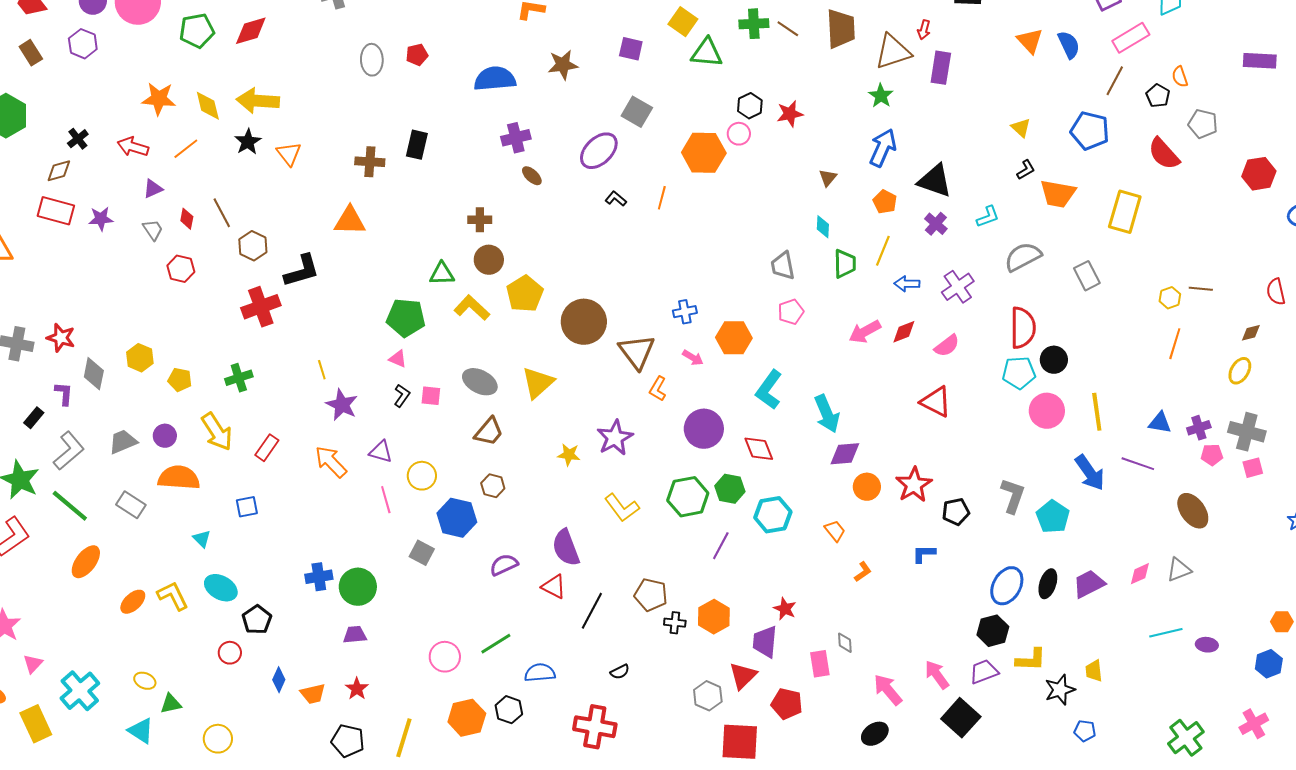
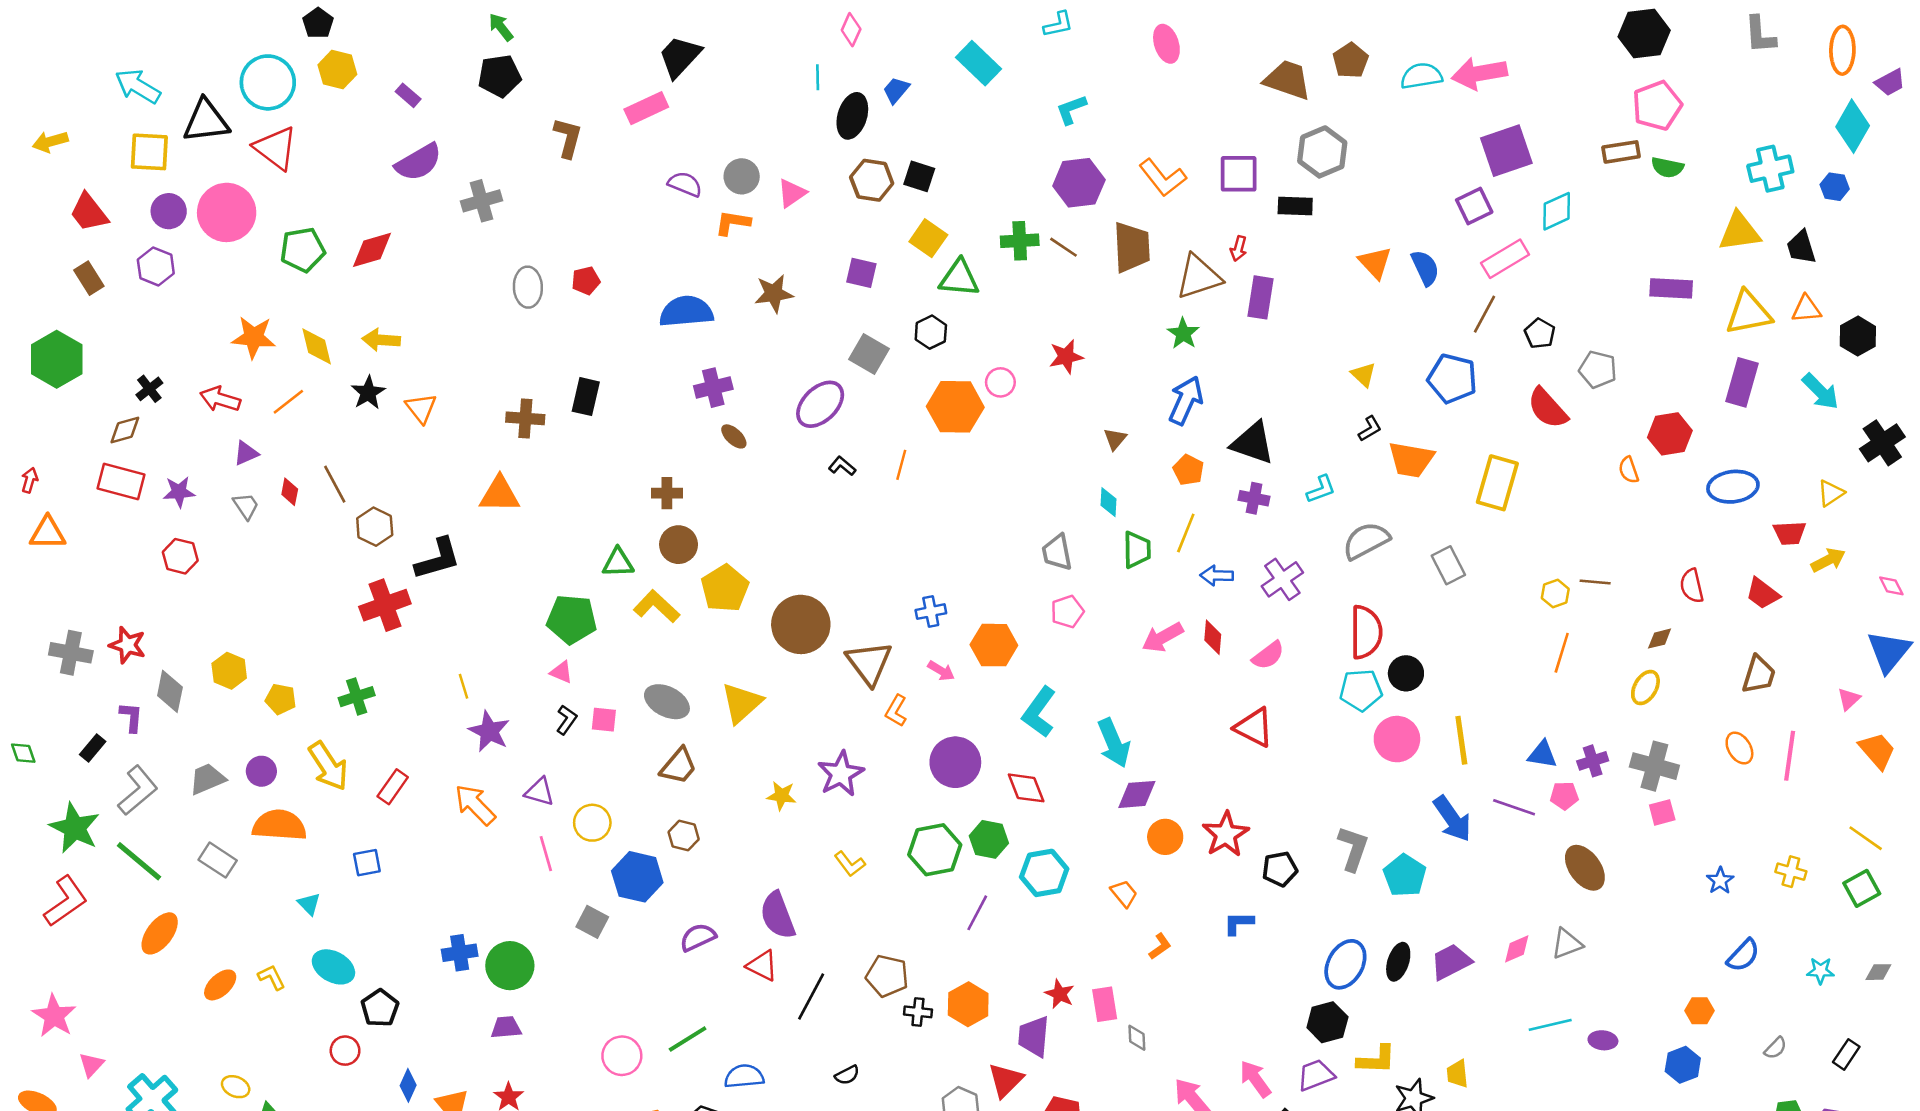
orange semicircle: (1180, 77) -> (1629, 470), moved
yellow arrow: (258, 101) -> (381, 340), size x0.7
black hexagon: (750, 106) -> (931, 332), moved
purple cross: (936, 224) -> (1254, 498), turned -30
red hexagon: (181, 269) -> (180, 556), moved
red diamond: (904, 332) -> (1213, 637), turned -64
pink pentagon: (1212, 455) -> (1564, 796), moved
yellow L-shape: (622, 508) -> (850, 864), size x0.7
yellow L-shape: (173, 596) -> (272, 977), size x0.7
pink rectangle: (820, 664) -> (1105, 1004), moved

